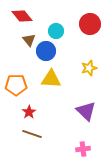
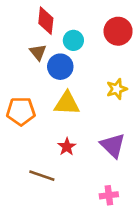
red diamond: (22, 16) -> (46, 21), moved, turned 45
red star: (29, 112) -> (67, 147), moved

